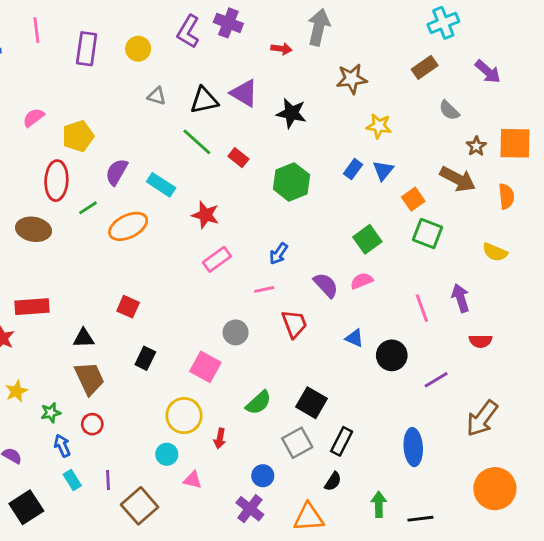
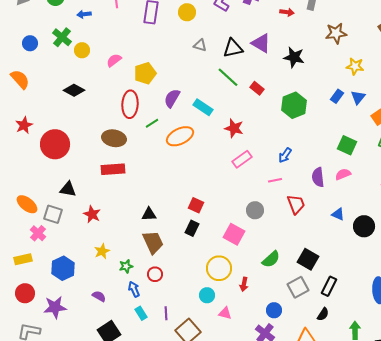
green square: (367, 239) -> (347, 145), turned -30
purple semicircle: (326, 285) -> (318, 177), turned -144
red rectangle: (32, 307) -> (113, 169), moved
red square: (128, 307) -> (196, 205), moved

